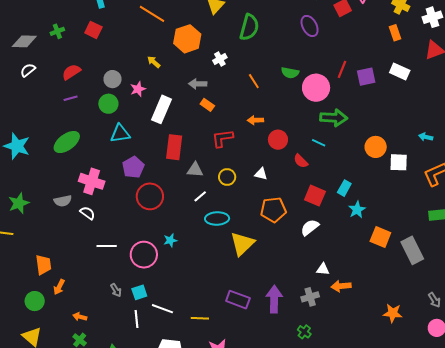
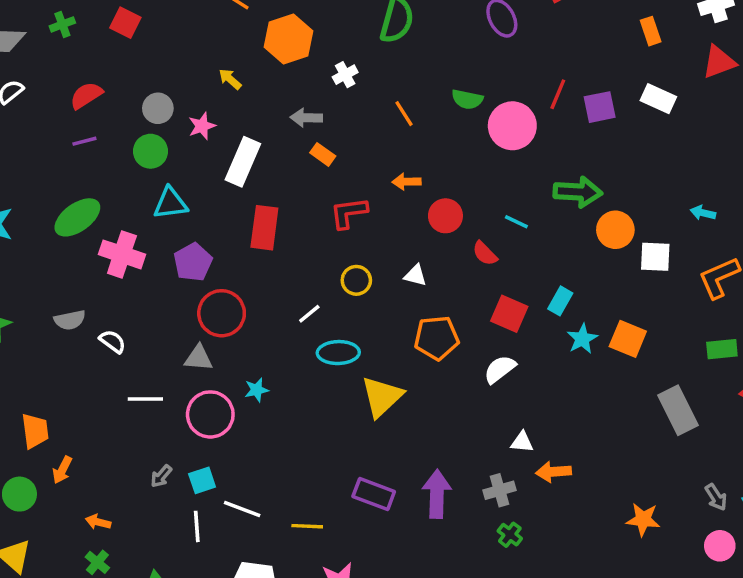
green arrow: (334, 118) -> (578, 192), moved
gray triangle: (195, 170) -> (199, 358), moved
pink cross: (92, 181) -> (122, 254), moved
orange square: (380, 237) -> (628, 339), moved
gray arrow: (116, 290) -> (161, 476), turned 72
green cross: (304, 332) -> (510, 535), moved

